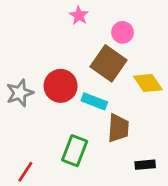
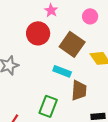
pink circle: (123, 32) -> (90, 16), moved
red circle: (61, 86) -> (38, 33), moved

